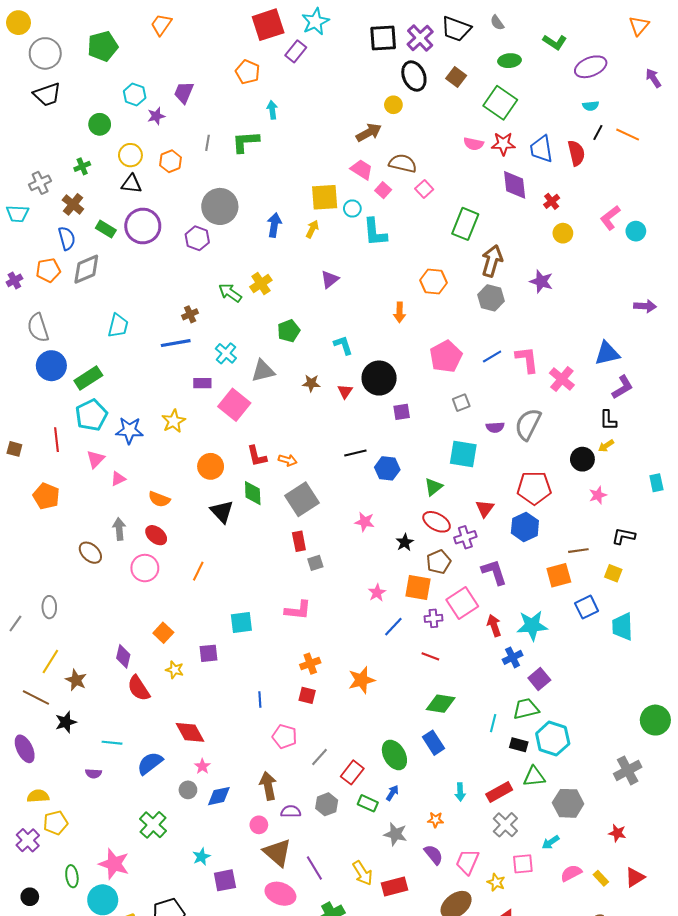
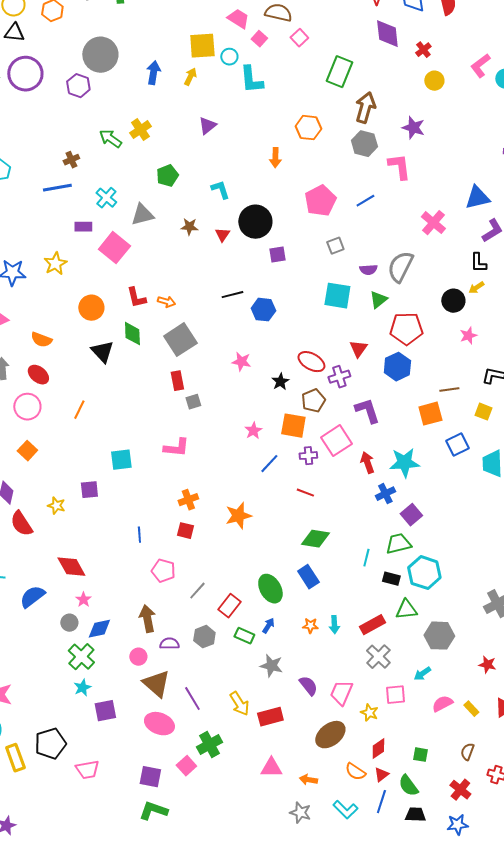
pink L-shape: (527, 360) -> (399, 167), moved
green triangle: (433, 487) -> (378, 300), moved
orange square: (163, 633) -> (27, 451), moved
orange star: (436, 820) -> (310, 626), moved
green cross: (153, 825) -> (81, 657), moved

